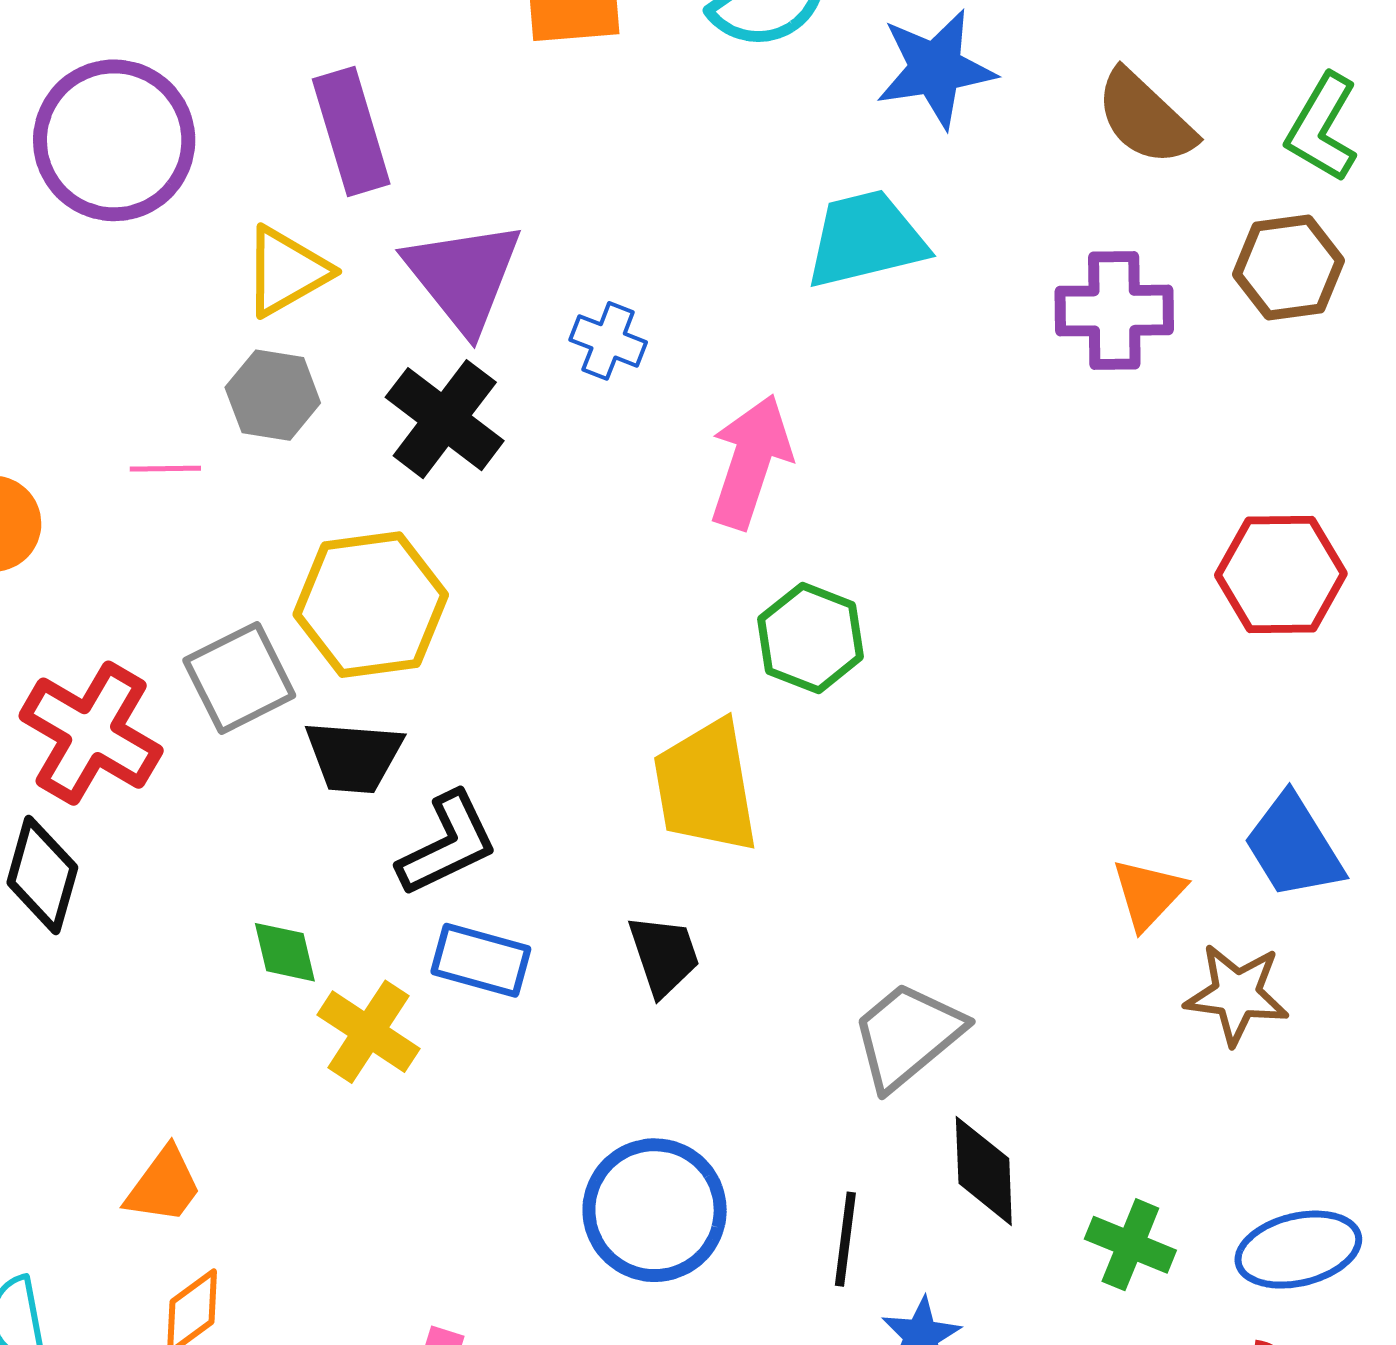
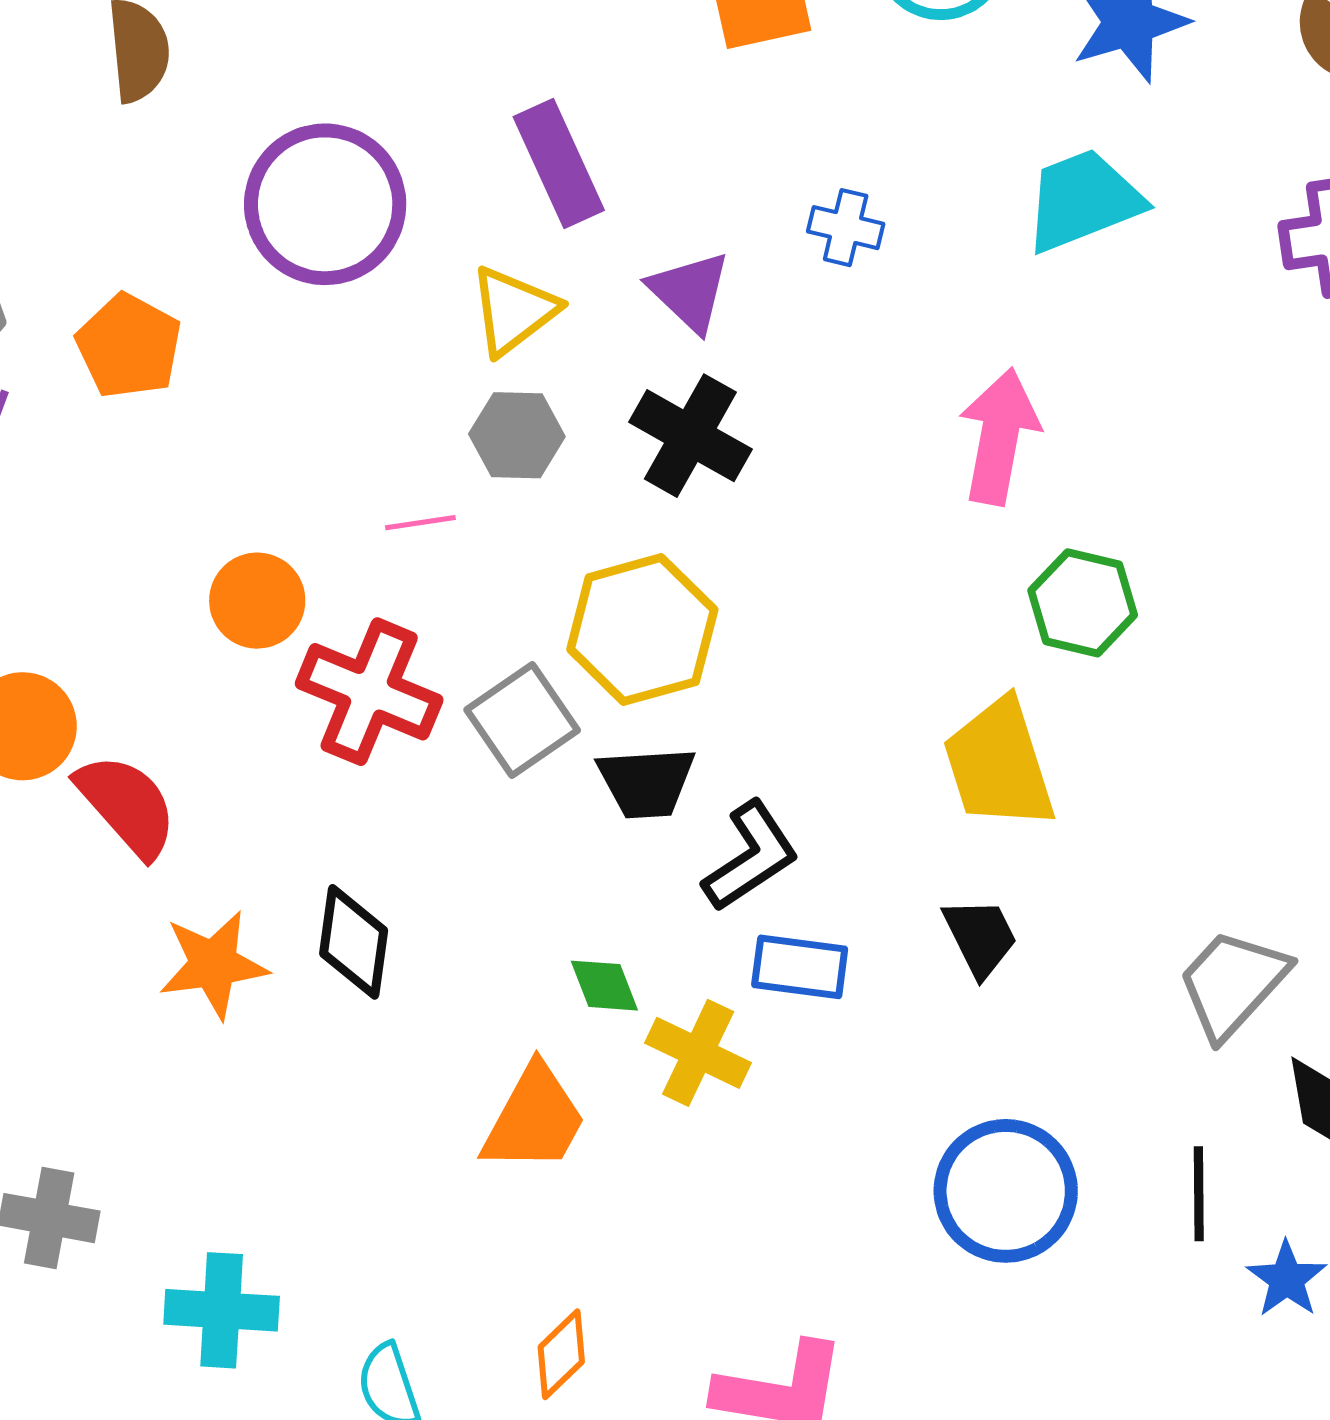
purple triangle: (463, 276) -> (690, 291), size x0.7
blue cross: (608, 341) -> (846, 228), moved
red cross: (91, 733) -> (369, 692), moved
orange trapezoid: (164, 1186) -> (534, 1119), moved, size x1.4

